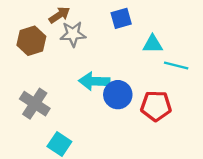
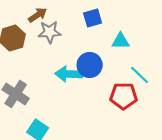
cyan line: (176, 65) -> (140, 75), moved, turned 30
blue circle: (118, 95) -> (90, 65), moved

